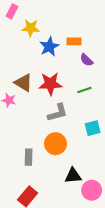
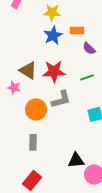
yellow star: (31, 28) -> (52, 12), moved
orange circle: (55, 144) -> (36, 109), moved

